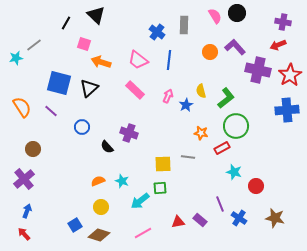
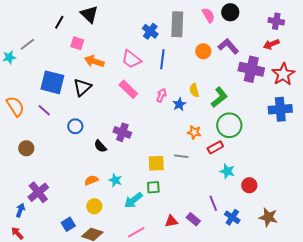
gray rectangle: (184, 25) -> (177, 24), size x1.4
purple cross: (24, 179) -> (38, 192), moved

